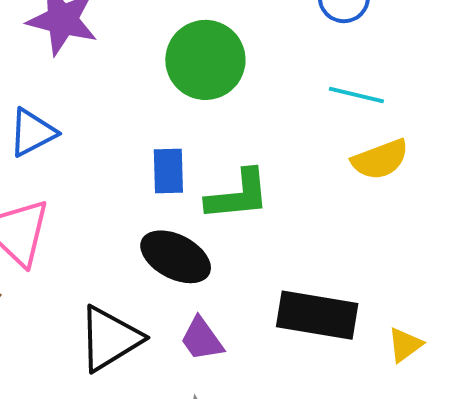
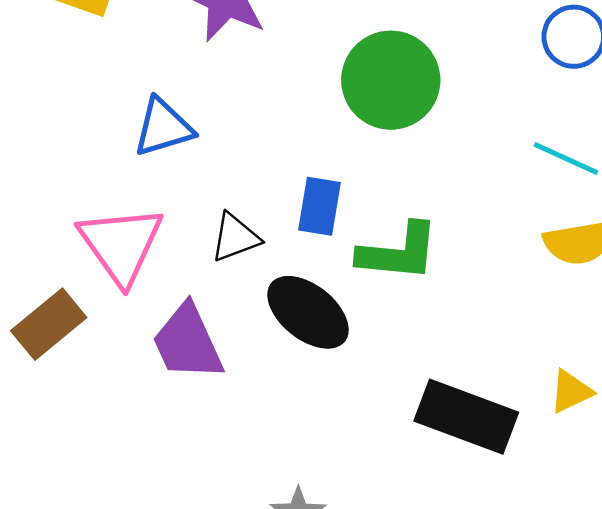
black triangle: (110, 339) -> (235, 237), moved, size x0.6
purple trapezoid: (202, 339) -> (187, 342), moved, size x1.4
yellow triangle: (405, 345) -> (571, 391), moved

